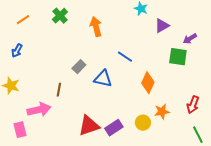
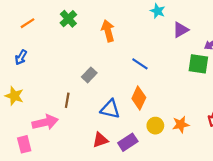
blue triangle: (103, 79) -> (110, 109), moved
orange diamond: (148, 83) -> (139, 98), moved
yellow circle: (143, 123) -> (155, 126), moved
red triangle: (89, 126) -> (100, 140), size x0.7

